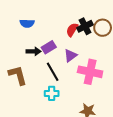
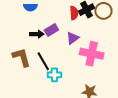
red semicircle: (72, 30) -> (74, 13), turned 144
black line: (53, 72) -> (43, 61), moved

